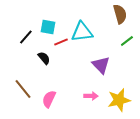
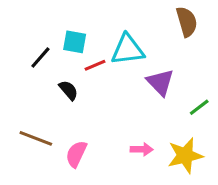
green line: (127, 41) -> (199, 107), moved
purple triangle: (101, 65) -> (160, 82), moved
brown line: (23, 89) -> (36, 138), turned -30

